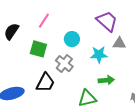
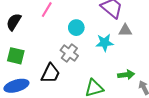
green square: (38, 49) -> (16, 56), moved
green arrow: (106, 80) -> (126, 75), moved

